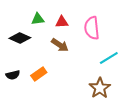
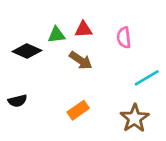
green triangle: (38, 19) -> (57, 35), moved
pink semicircle: (92, 28) -> (124, 38), size x0.7
orange rectangle: (39, 74) -> (78, 110), moved

